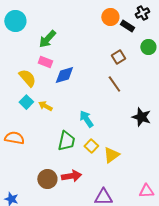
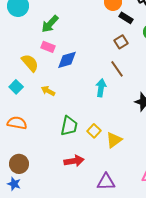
black rectangle: (127, 26) -> (126, 18), moved
cyan square: (26, 102) -> (16, 87), moved
cyan arrow: (86, 119) -> (101, 88), moved, turned 42
brown circle: (47, 179) -> (19, 164), moved

